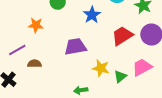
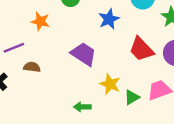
red trapezoid: (122, 36) -> (141, 49), turned -110
purple trapezoid: (75, 47) -> (84, 54), turned 35

